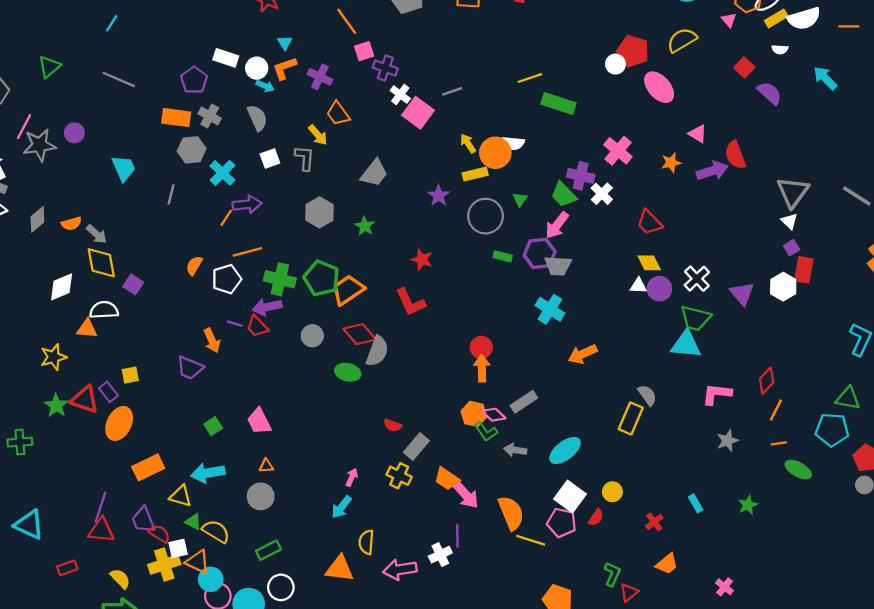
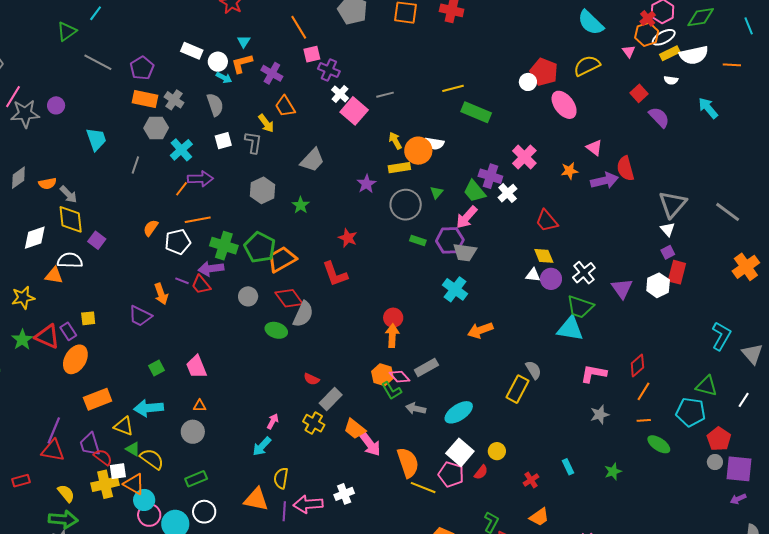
green triangle: (49, 67) -> (67, 31), moved
purple pentagon: (194, 80) -> (142, 68), moved
purple line: (457, 536) -> (284, 511), moved

